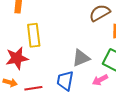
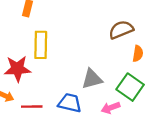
blue trapezoid: (65, 81) -> (70, 103), turned 85

